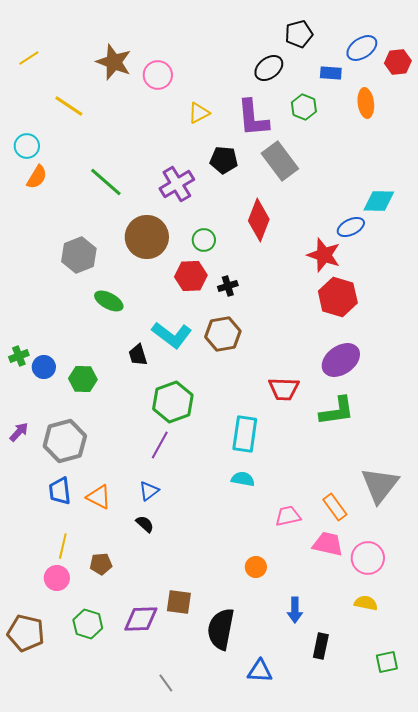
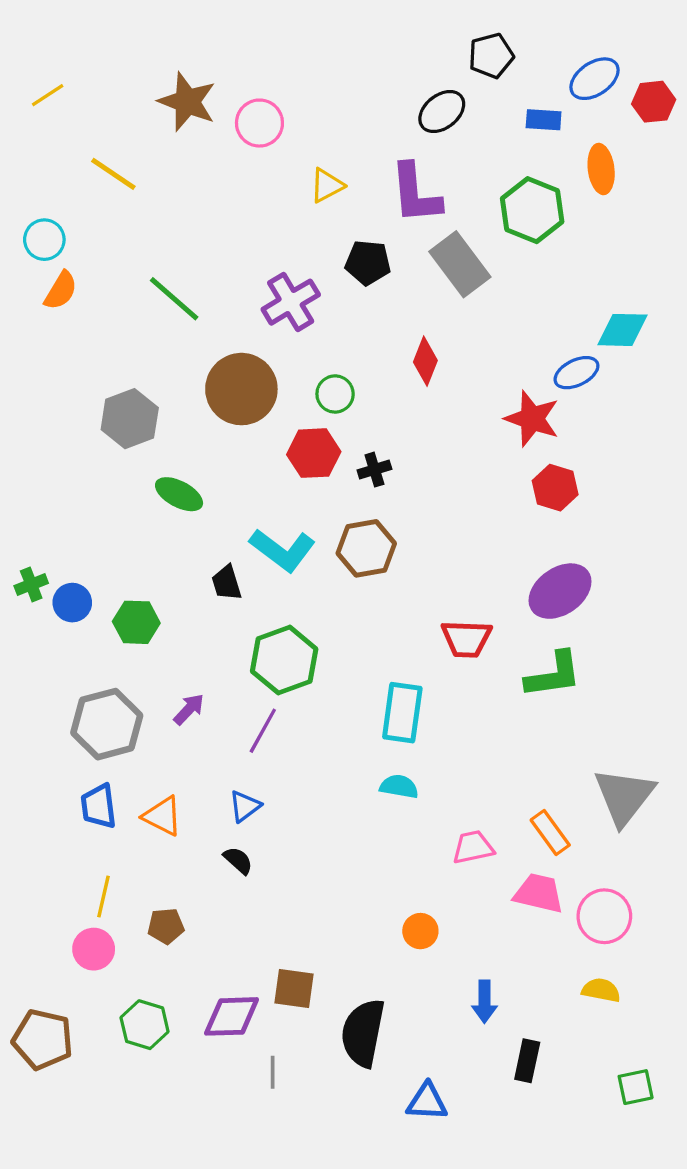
green hexagon: (304, 107) -> (532, 210), moved, size x1.5
red diamond: (259, 220) -> (425, 361), size x0.7
red hexagon: (338, 297) -> (555, 488), size x0.7
purple arrow: (19, 432) -> (189, 709), moved
gray line: (166, 683) -> (273, 1072), moved, turned 36

